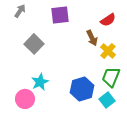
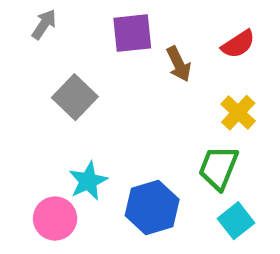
brown arrow: (92, 38) -> (179, 64), moved
green trapezoid: (111, 77) -> (218, 168), moved
blue hexagon: (82, 89) -> (152, 207), moved

